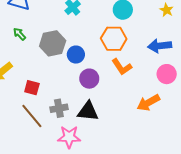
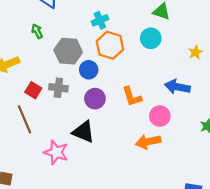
orange hexagon: (114, 39) -> (110, 45), moved
pink circle: (167, 74) -> (160, 116), moved
gray cross: (59, 108) -> (58, 88), moved

